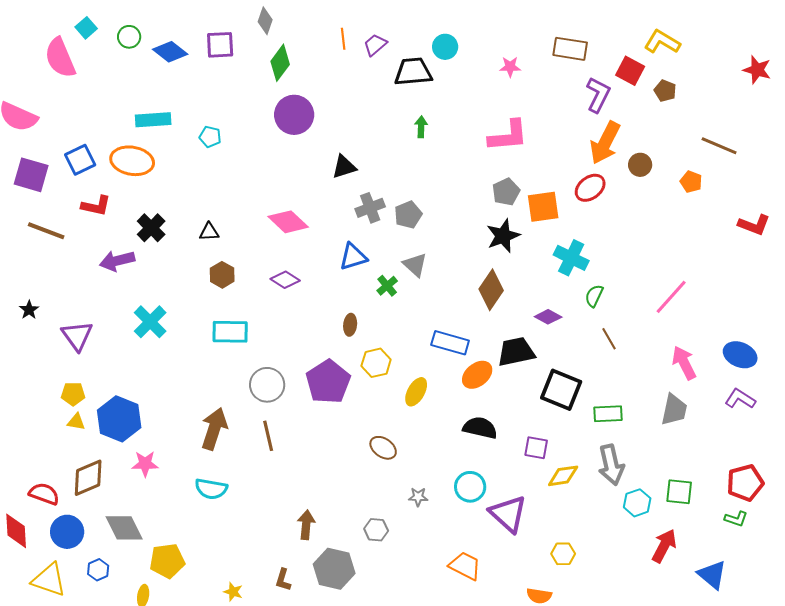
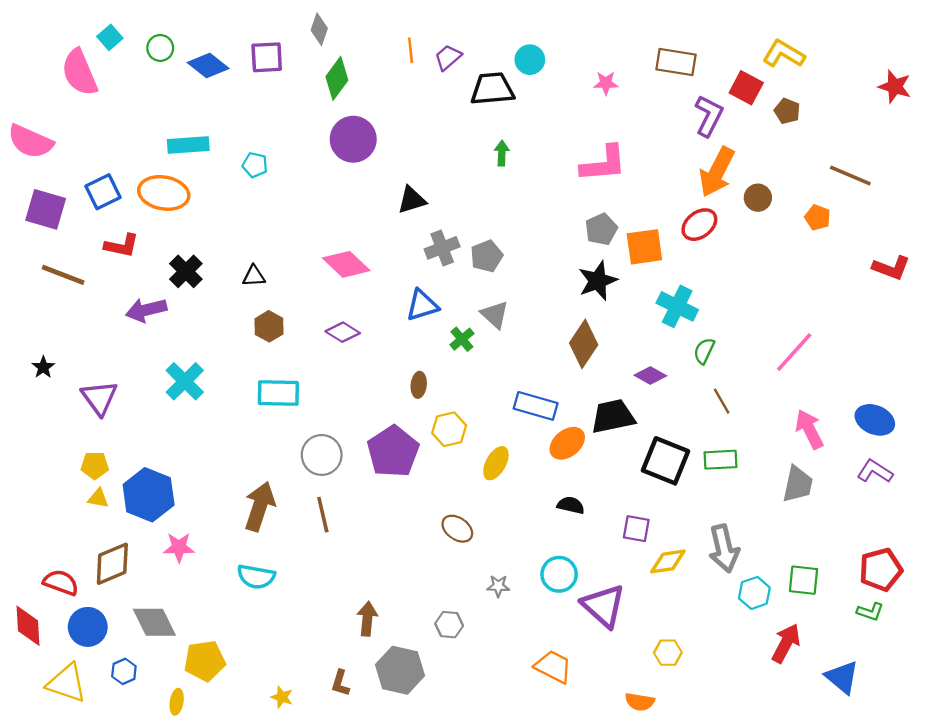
green rectangle: (608, 414) -> (720, 460), moved
black semicircle: (480, 428) -> (571, 505), size x0.7

